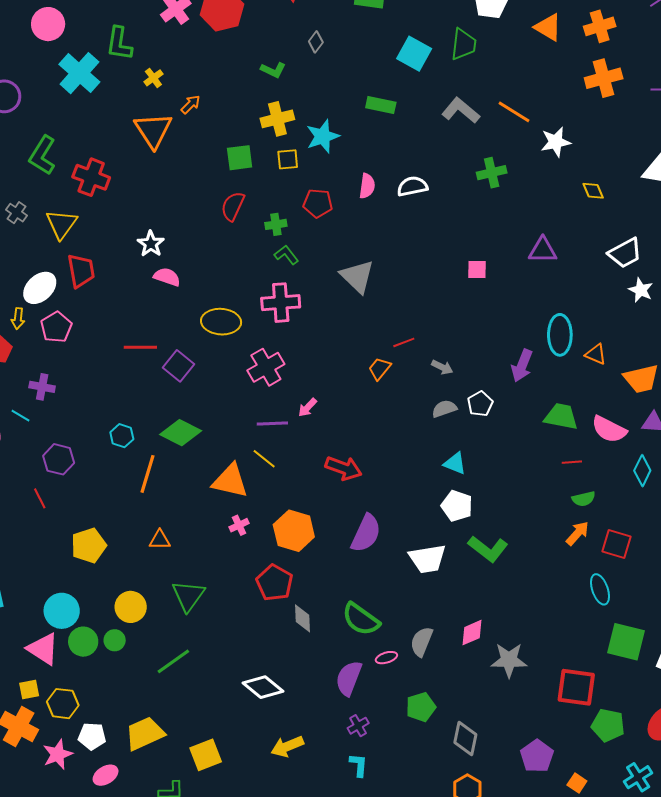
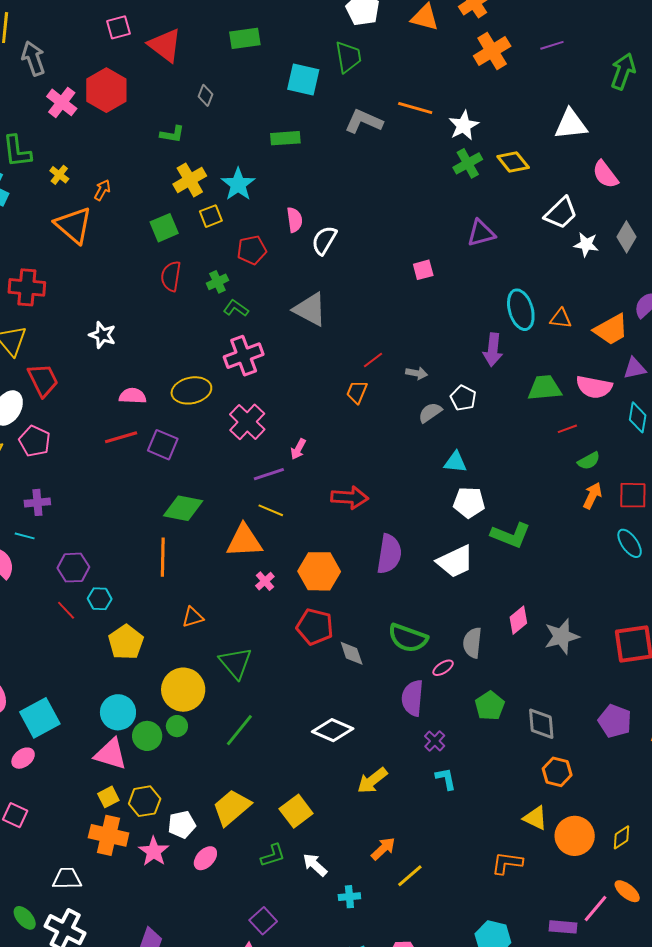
green cross: (492, 173) -> (468, 163), moved
white semicircle: (412, 186) -> (324, 240), moved, turned -32
yellow diamond: (593, 191) -> (513, 162), size x1.4
pink semicircle: (167, 277) -> (133, 396), moved
cyan hexagon: (122, 436) -> (100, 599), moved
yellow circle: (131, 607) -> (183, 690), size x1.4

